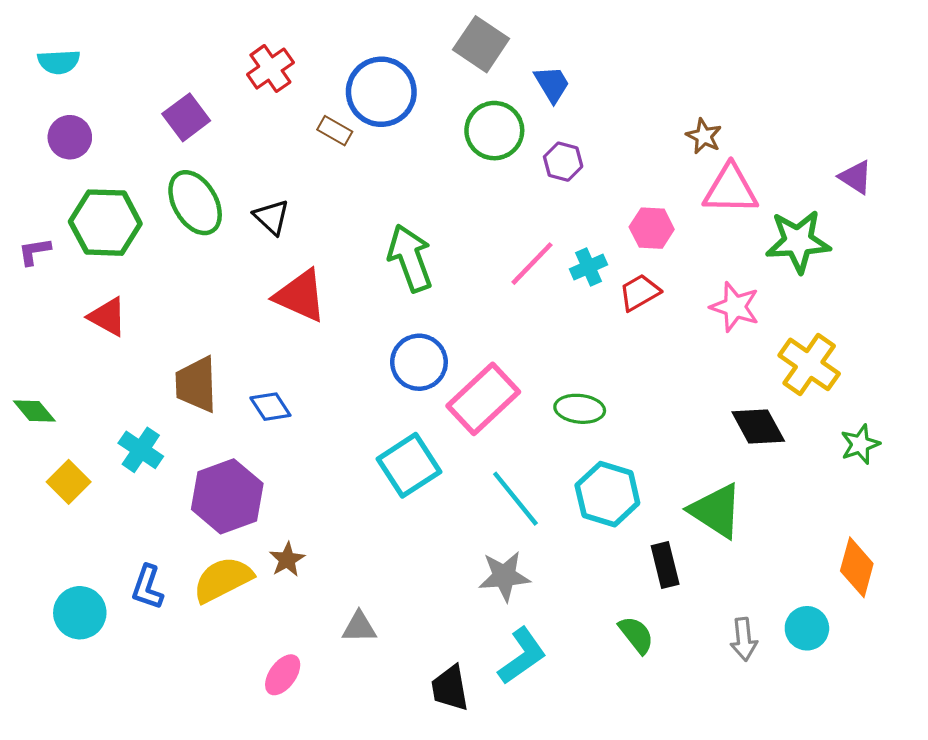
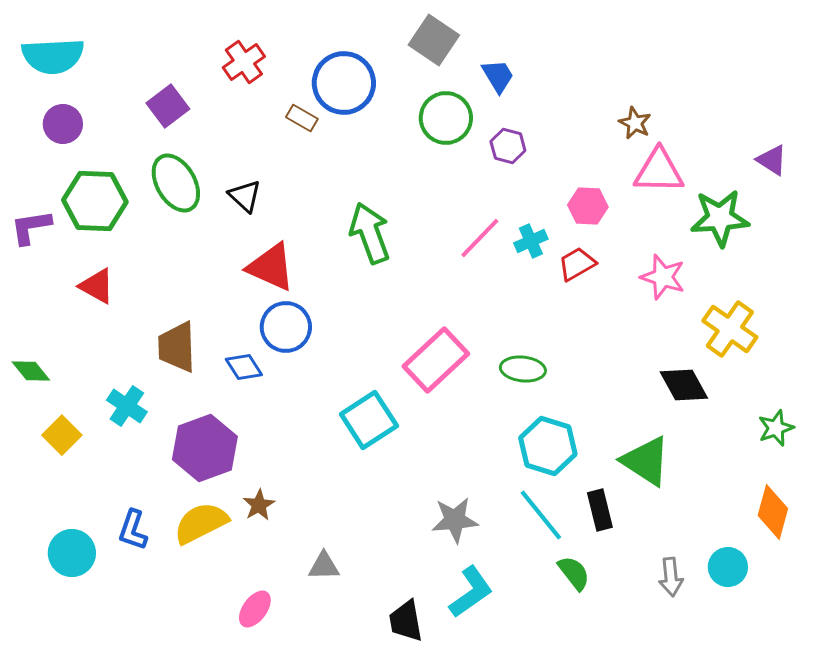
cyan semicircle: (59, 62) -> (53, 56), size x1.6
purple L-shape: (34, 251) -> (31, 227), size x1.4
blue circle: (419, 362) -> (286, 327), moved
green star: (860, 444) -> (776, 428), moved
cyan line: (515, 499) -> (541, 515), moved

